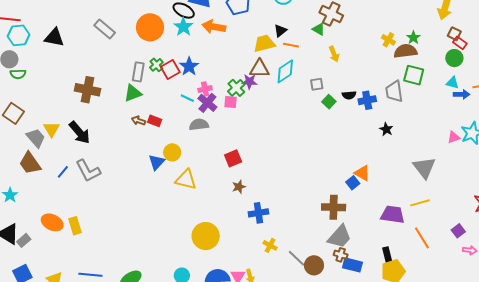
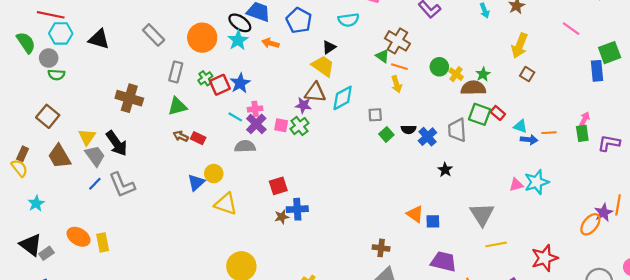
orange arrow: (214, 27) -> (271, 43), size x0.7
black triangle: (280, 31) -> (329, 47), moved
red rectangle: (460, 43) -> (498, 113), moved
yellow trapezoid: (264, 44) -> (323, 66), turned 45
orange line: (291, 45) -> (399, 67), moved
green circle: (454, 58) -> (439, 67), moved
gray rectangle: (138, 72) -> (176, 72), moved
green cross: (236, 88) -> (300, 126), moved
blue cross: (367, 100) -> (427, 137), turned -36
gray trapezoid: (36, 138) -> (95, 156), moved
brown trapezoid: (30, 163) -> (59, 156), moved
blue square: (353, 183) -> (433, 221), moved, turned 32
yellow line: (420, 203) -> (496, 244), moved
brown cross: (334, 207) -> (381, 248), size x0.7
blue cross: (258, 213) -> (297, 209), moved

